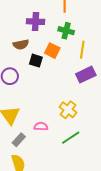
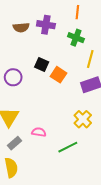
brown semicircle: (21, 44) -> (21, 27), moved
orange square: (52, 51) -> (59, 75), moved
yellow cross: (68, 110) -> (83, 119), moved

